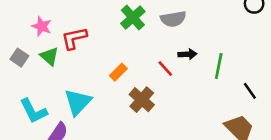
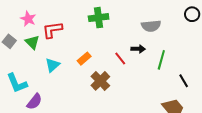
green cross: (133, 18) -> (99, 18), turned 30
gray semicircle: (173, 19) -> (151, 26), moved
cyan triangle: (78, 102) -> (52, 65), moved, size x0.7

